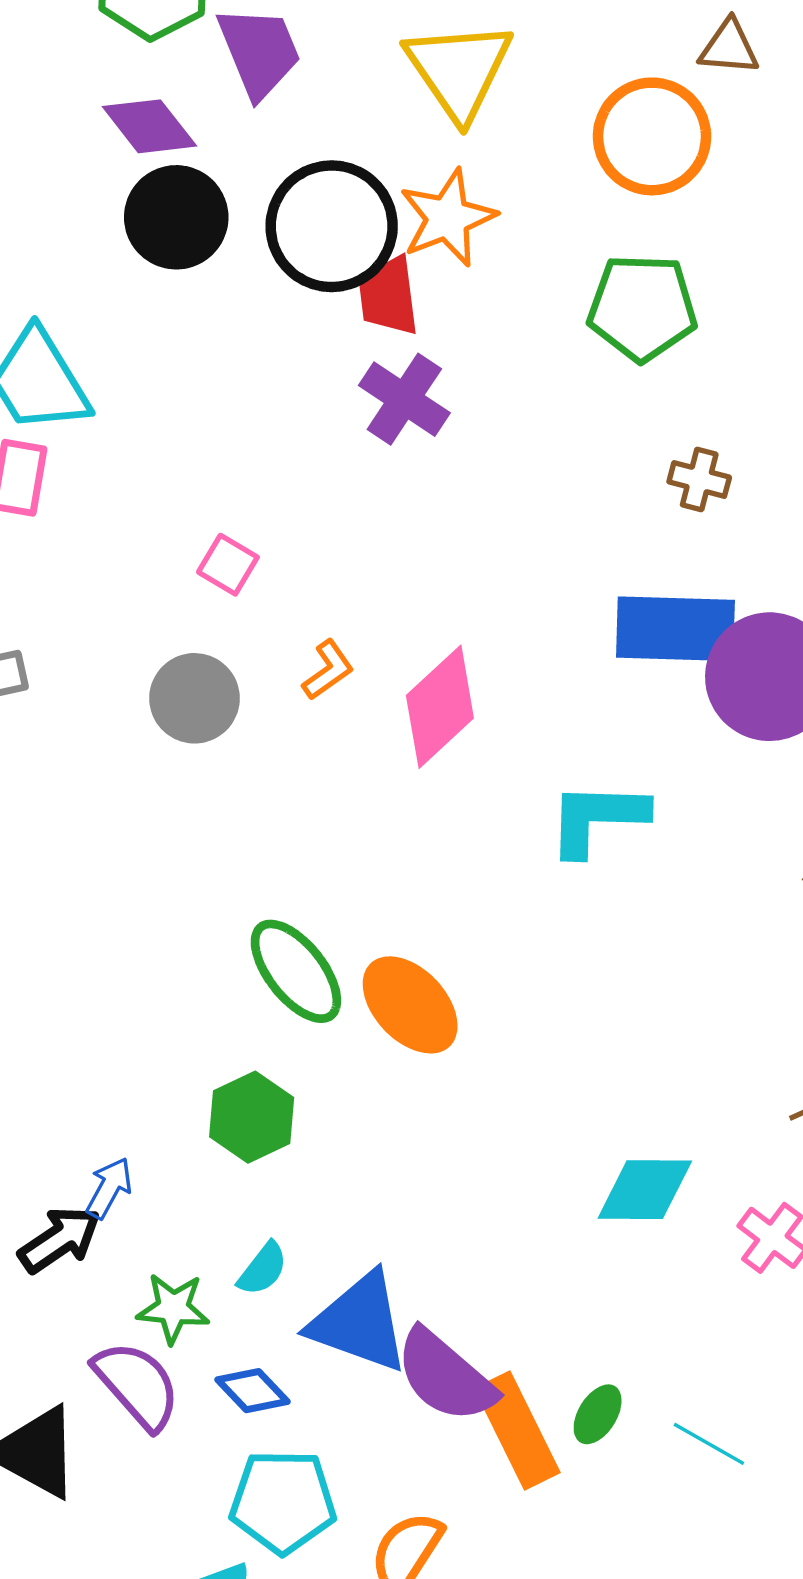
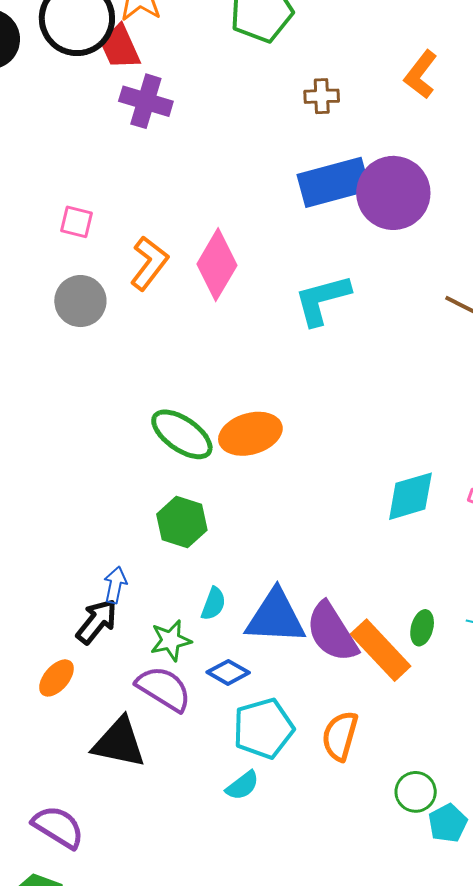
orange L-shape: (328, 670) -> (149, 263), size x1.5
orange ellipse: (410, 1005) -> (250, 434), turned -46
purple semicircle: (445, 1376) -> (332, 632), turned 34

